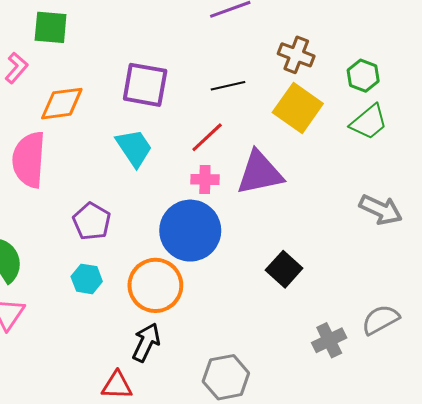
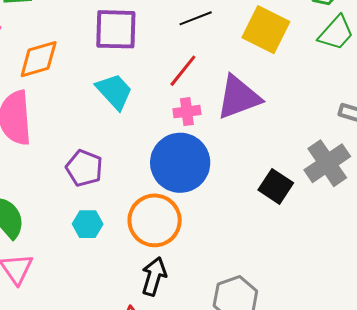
gray cross: (329, 340) -> (327, 163), moved, size x1.4

